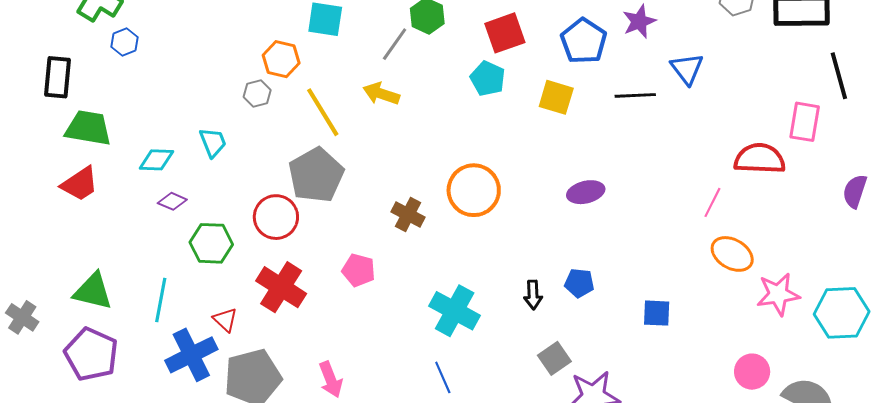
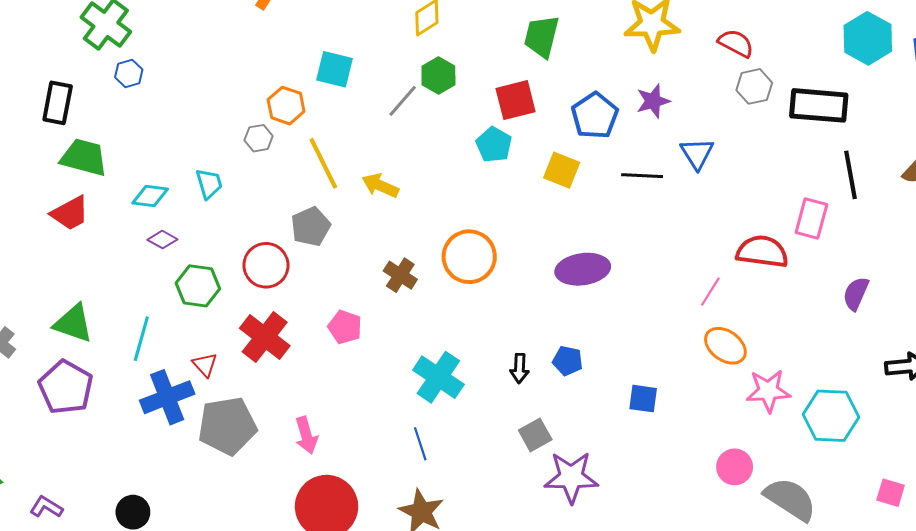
yellow arrow: (381, 94) -> (380, 186), moved
gray pentagon: (316, 175) -> (311, 226), size x0.7
purple ellipse: (586, 192) -> (583, 269), size x1.4

